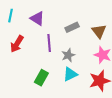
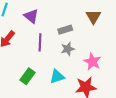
brown triangle: (99, 31) -> (93, 17), moved
gray star: (68, 55) -> (68, 49), moved

